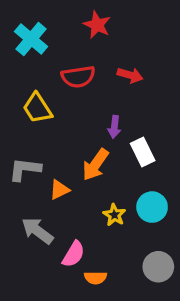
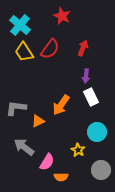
red arrow: (130, 75) -> (83, 48), turned -84
red semicircle: (78, 77) -> (50, 49), turned -45
yellow trapezoid: (37, 108) -> (24, 52), moved
purple arrow: (114, 127) -> (86, 76), moved
yellow star: (114, 215) -> (78, 150), moved

